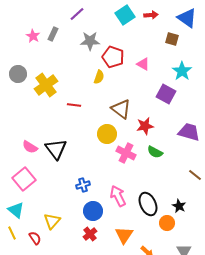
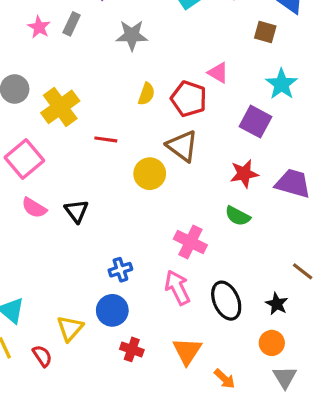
red pentagon: (113, 57) -> (189, 99), moved
red star: (145, 126) -> (244, 174), moved
yellow circle: (107, 134) -> (150, 174), moved
black triangle: (56, 149) -> (76, 211), size x0.7
pink cross: (126, 153) -> (190, 242), moved
brown line: (195, 175) -> (303, 271), moved
pink square: (24, 179) -> (24, 159), moved
blue circle: (93, 211) -> (112, 310), moved
orange circle: (167, 223) -> (272, 343), moved
red cross: (90, 234) -> (132, 349), turned -32

